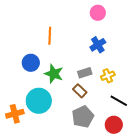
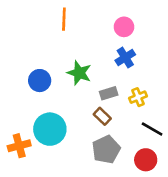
pink circle: (98, 13) -> (124, 27), moved
orange line: (50, 36) -> (64, 19), moved
green star: (54, 74) -> (79, 73), moved

